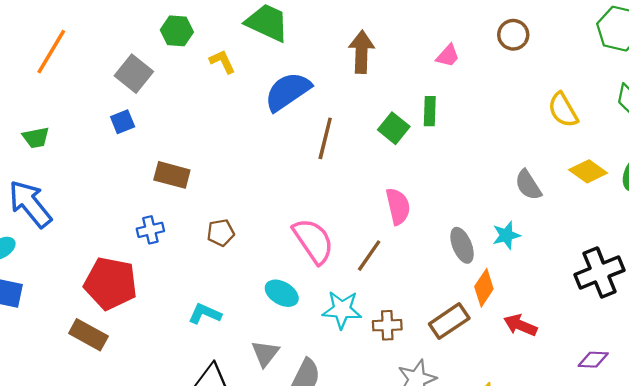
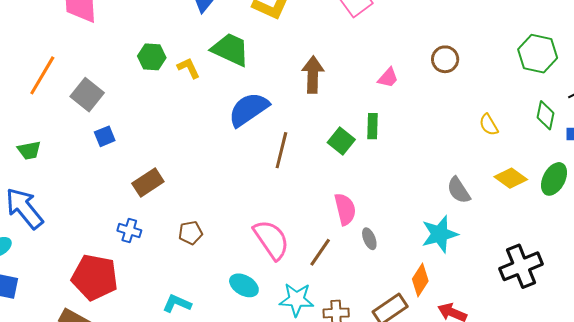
yellow L-shape: (222, 62) -> (189, 68), moved
gray square: (134, 74) -> (87, 95), moved
yellow semicircle: (563, 110) -> (489, 125), size x0.7
brown rectangle: (172, 175) -> (148, 183), turned -48
blue cross: (150, 230) -> (129, 230), turned 30
cyan star: (506, 235) -> (440, 234), size x1.5
gray ellipse: (462, 245) -> (369, 239), moved, size x0.7

